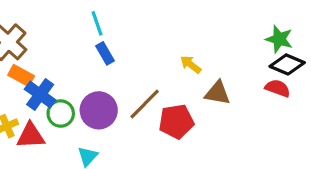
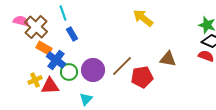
cyan line: (97, 23) -> (63, 13), moved
blue rectangle: (105, 53) -> (72, 34), moved
yellow arrow: (191, 64) -> (143, 18), moved, size x1.5

